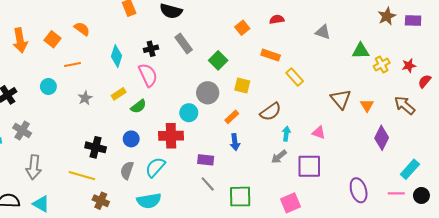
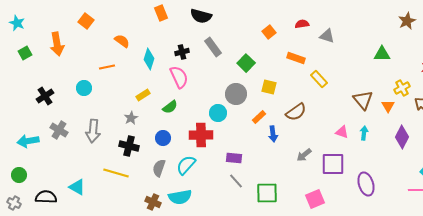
orange semicircle: (82, 29) -> (122, 41), moved
gray triangle: (323, 32) -> (327, 36), moved
orange square: (53, 39) -> (86, 21), moved
yellow cross: (382, 64) -> (402, 88), moved
yellow rectangle: (119, 94) -> (143, 95), moved
gray star: (85, 98) -> (131, 118), moved
cyan arrow: (286, 134) -> (364, 133), moved
blue arrow: (235, 142) -> (273, 134), moved
gray arrow: (34, 167) -> (93, 131), moved
purple ellipse: (359, 190) -> (366, 184), moved
brown cross: (101, 201) -> (153, 202), moved
cyan triangle: (41, 204) -> (77, 187), moved

